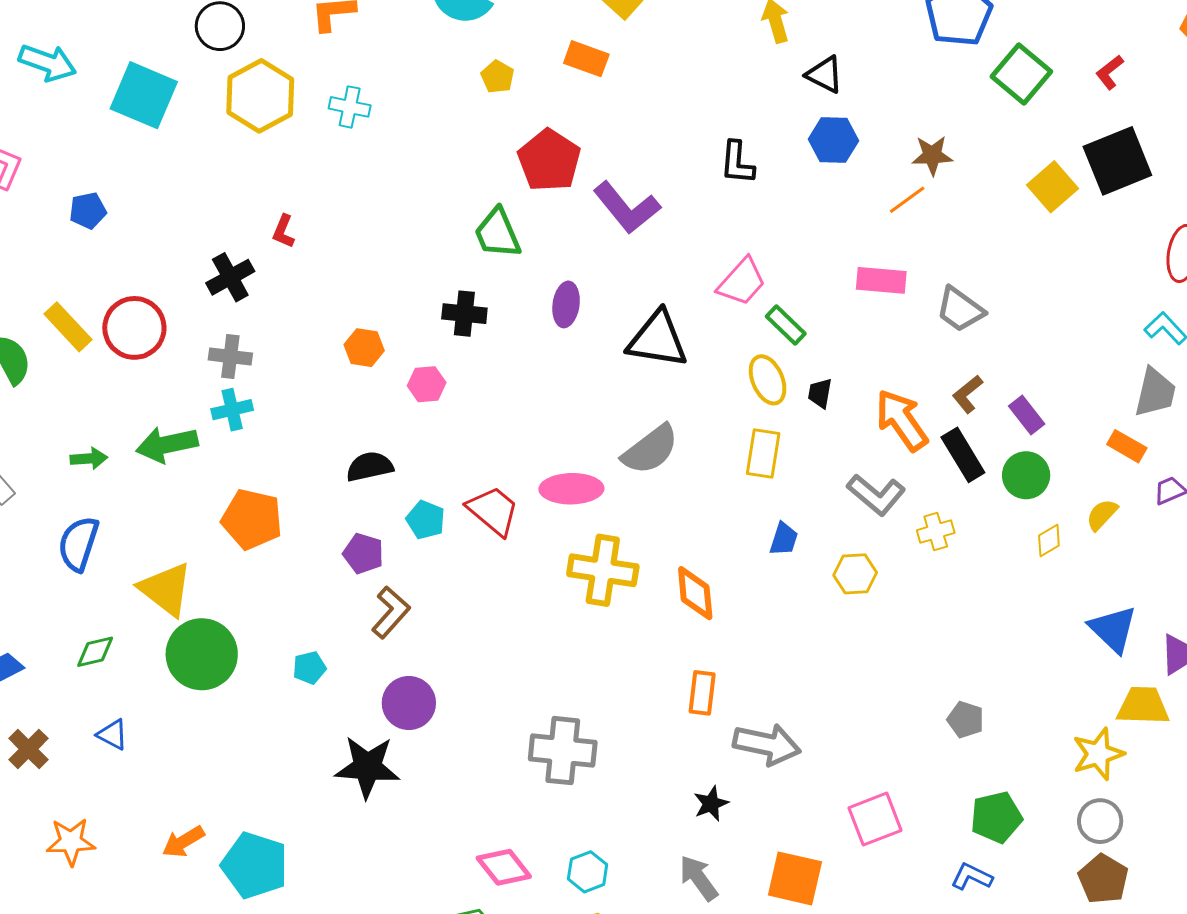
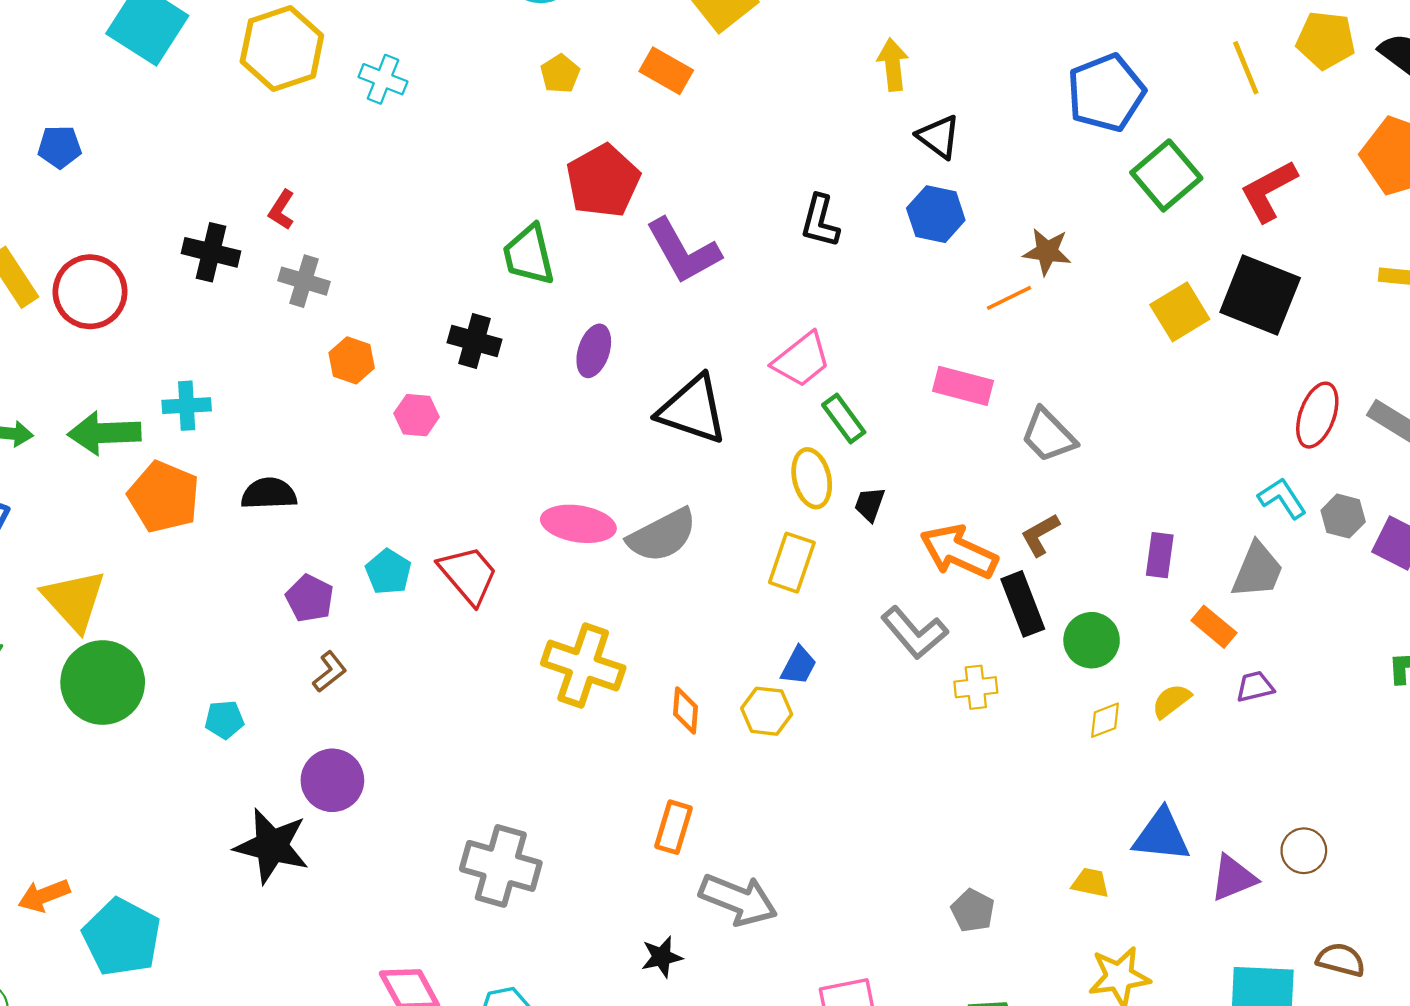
red L-shape: (1110, 72) -> (1269, 191), size x1.6
black square: (1117, 161) -> (1260, 295), turned 34
black cross: (230, 277) -> (211, 252), turned 33
gray cross: (230, 357) -> (304, 281), moved
purple rectangle: (1027, 415) -> (1160, 555), moved, turned 36
orange arrow: (902, 420) -> (959, 552), turned -40
black semicircle: (370, 467) -> (269, 494), moved
pink ellipse: (571, 489) -> (578, 524), moved
orange pentagon: (252, 519) -> (164, 497), moved
yellow hexagon: (855, 574) -> (767, 711), moved
orange diamond: (695, 593) -> (685, 710), size x0.7
brown L-shape: (391, 612) -> (330, 672), size x0.7
blue triangle: (1113, 629) -> (1161, 836), turned -48
yellow trapezoid: (1143, 706) -> (1090, 883), moved, size x0.6

